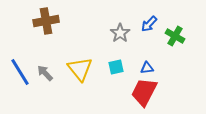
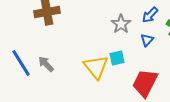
blue triangle: (147, 68) -> (147, 40), moved, turned -40
yellow triangle: (80, 69) -> (96, 67), moved

